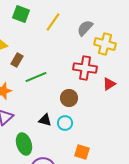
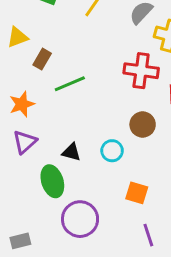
brown circle: (69, 98) -> (143, 125), moved
black triangle: (45, 120) -> (71, 152), moved

